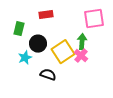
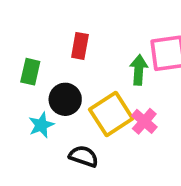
red rectangle: (46, 15) -> (80, 46), turned -72
green arrow: (82, 42) -> (139, 70), moved

